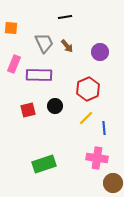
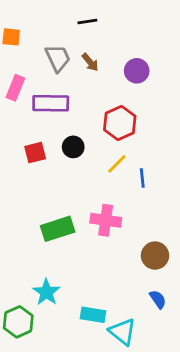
pink cross: (97, 158) -> (106, 220), moved

